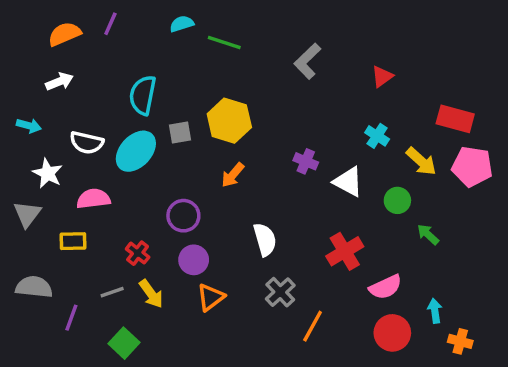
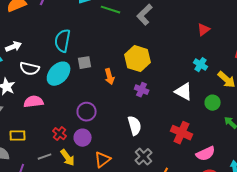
gray L-shape: (307, 61) -> (145, 15), moved
white arrow: (59, 82) -> (14, 47), moved
yellow hexagon: (229, 121) -> (138, 59), moved
purple cross: (306, 161) -> (142, 90), moved
orange arrow: (233, 175) -> (110, 77), moved, turned -56
yellow rectangle: (73, 241) -> (18, 136), moved
red cross: (345, 251) -> (182, 133), turned -35
purple circle: (194, 260) -> (83, 138), moved

